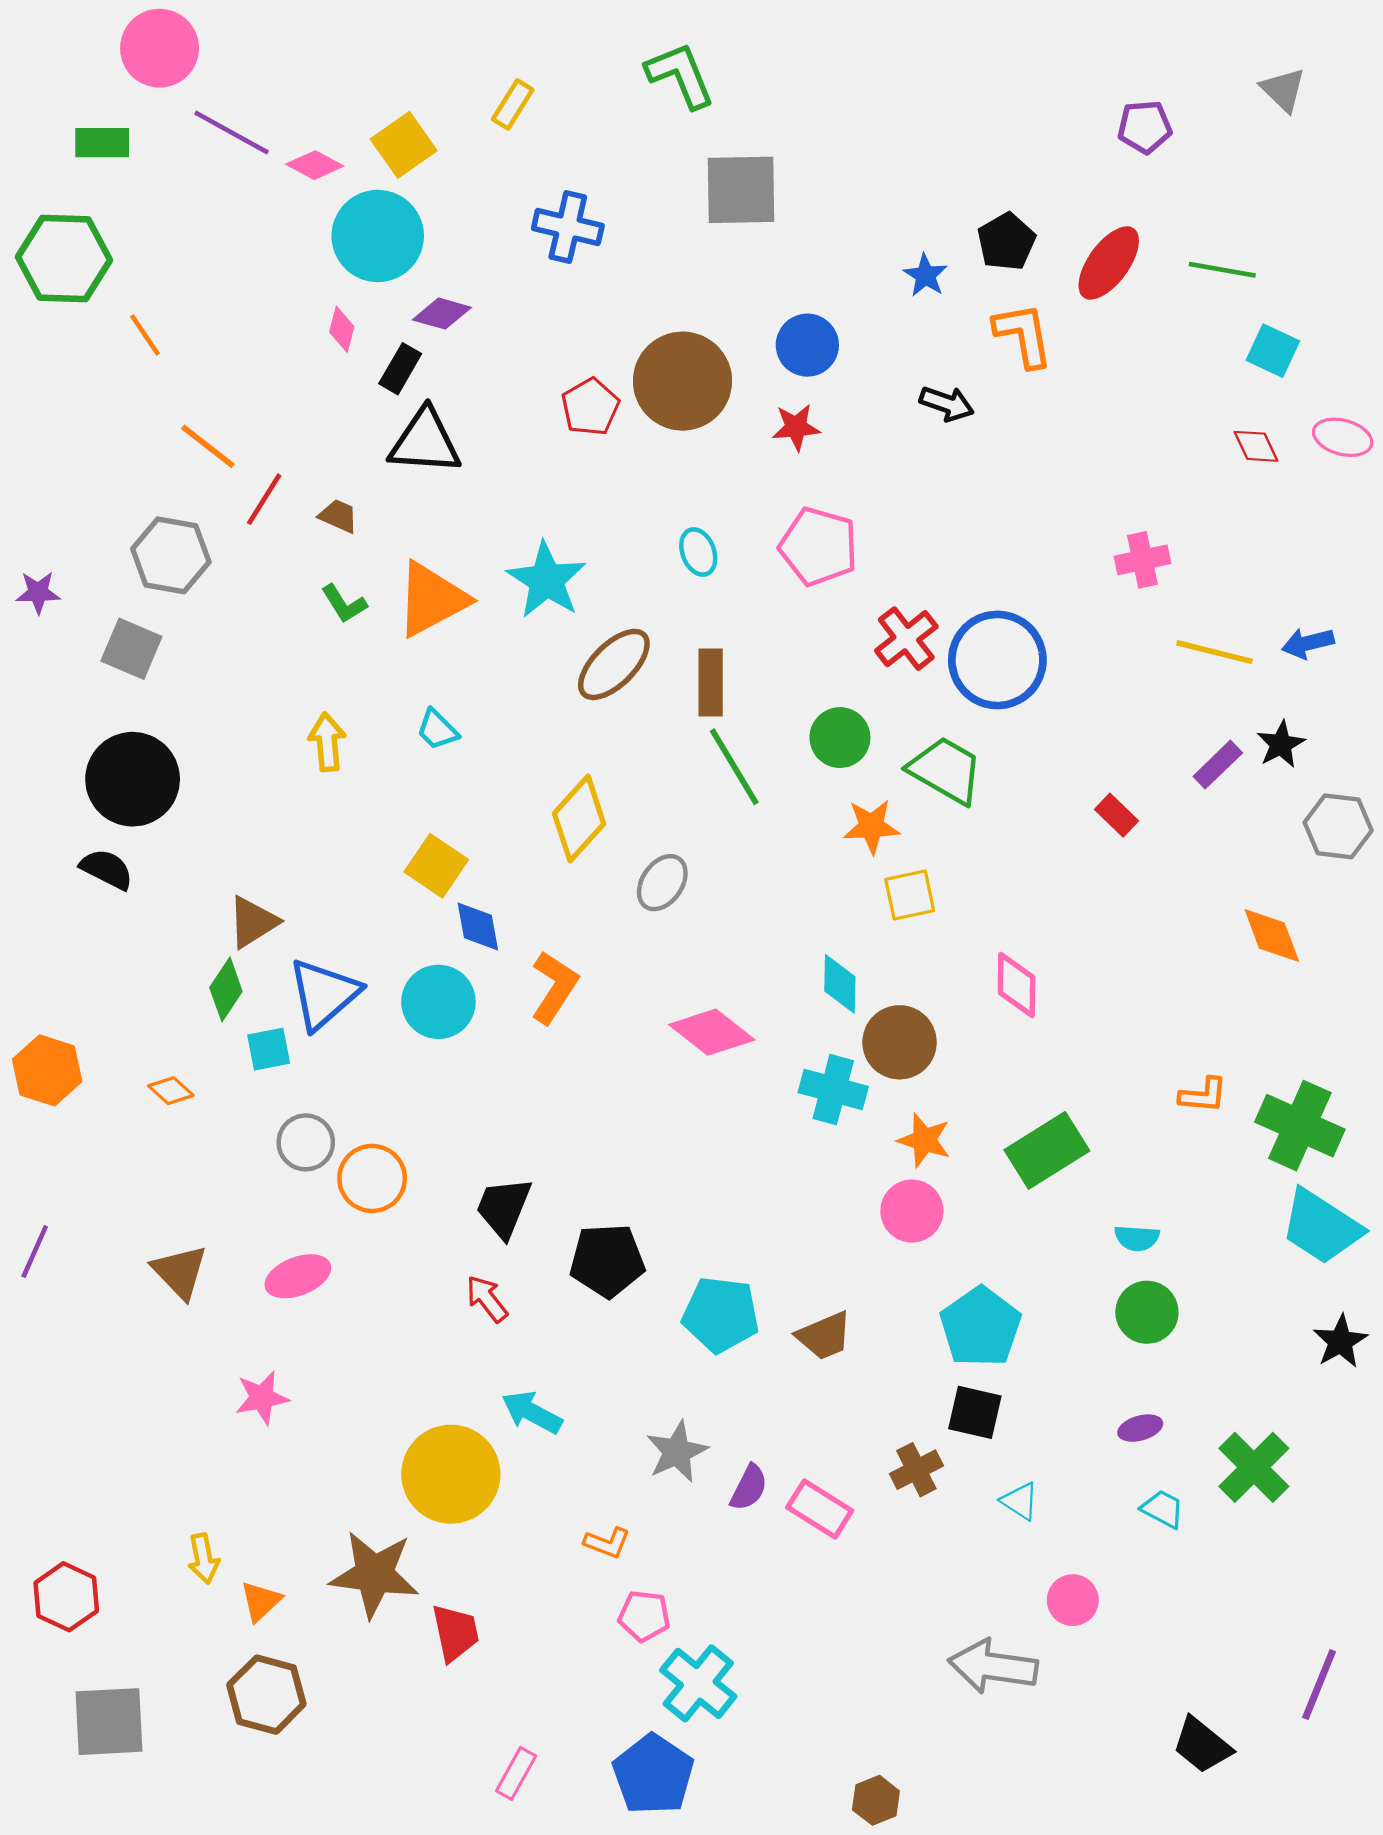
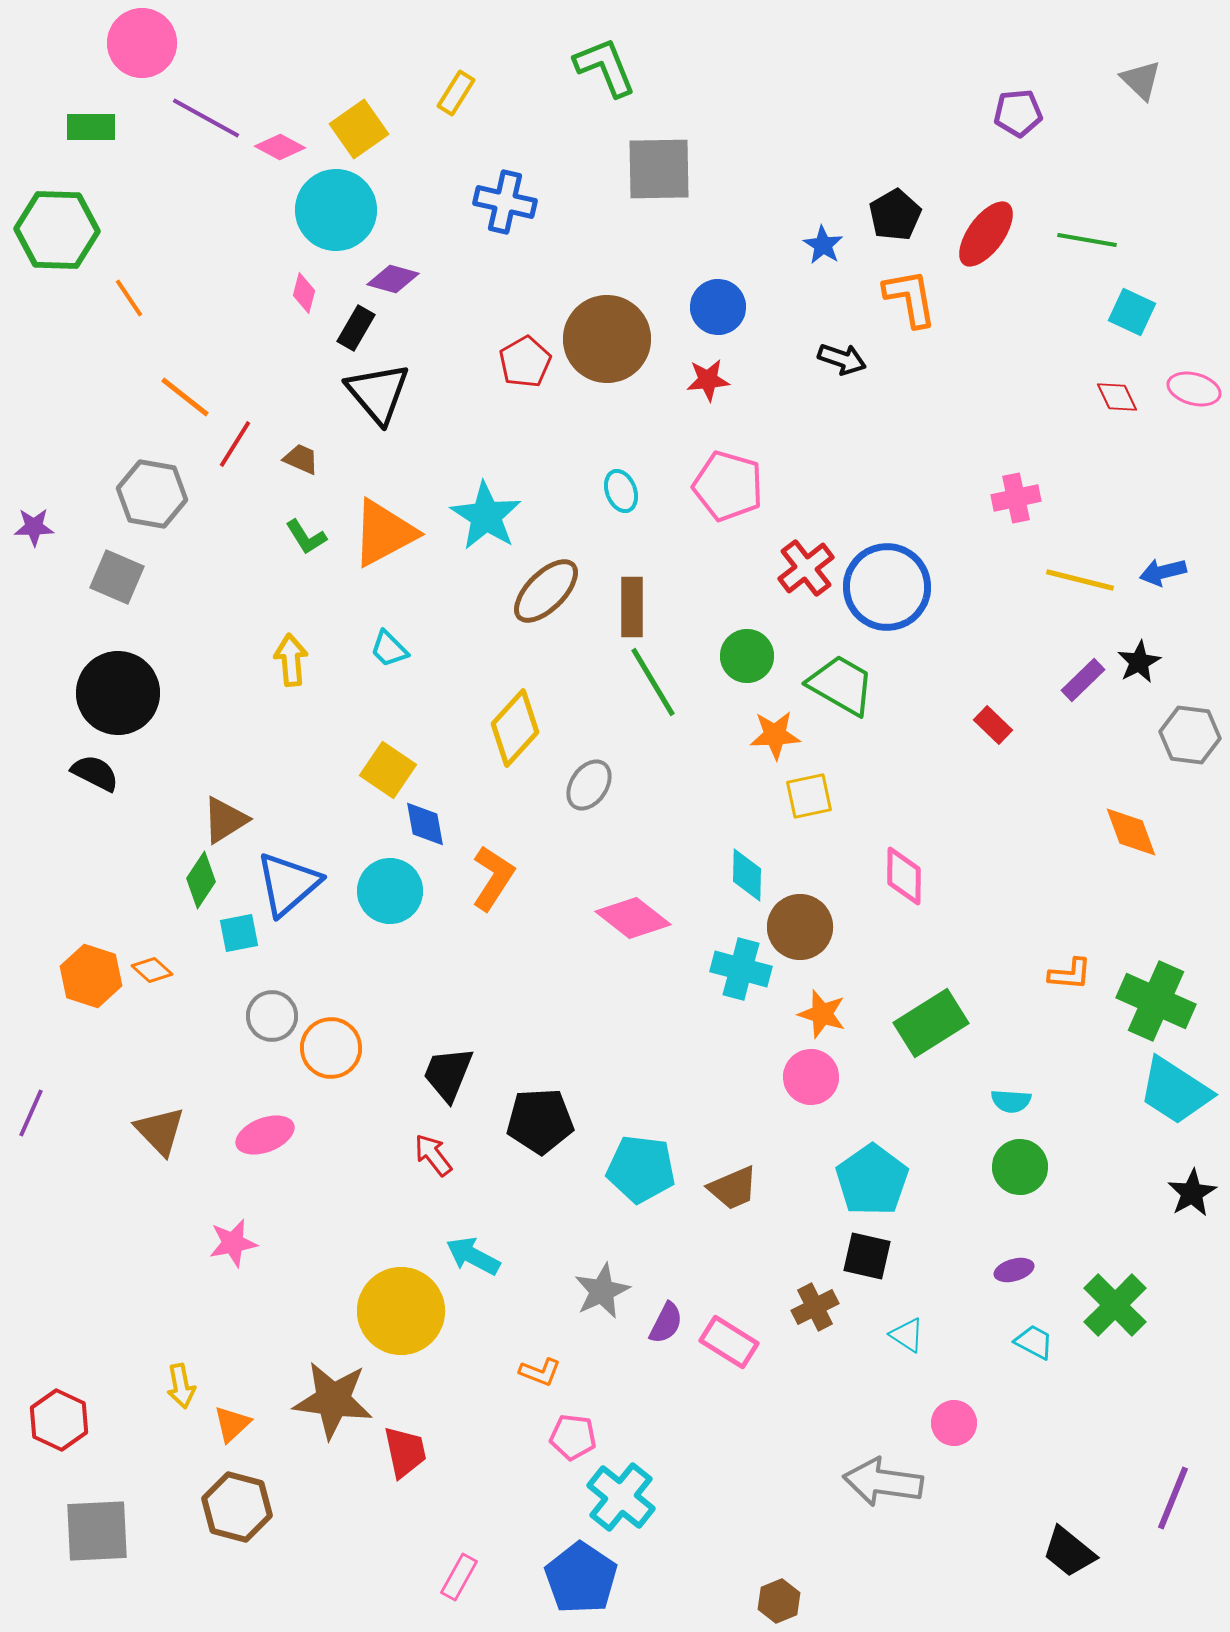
black triangle: (425, 442) -> (378, 393), turned 46
orange hexagon: (47, 1070) -> (91, 976), moved

